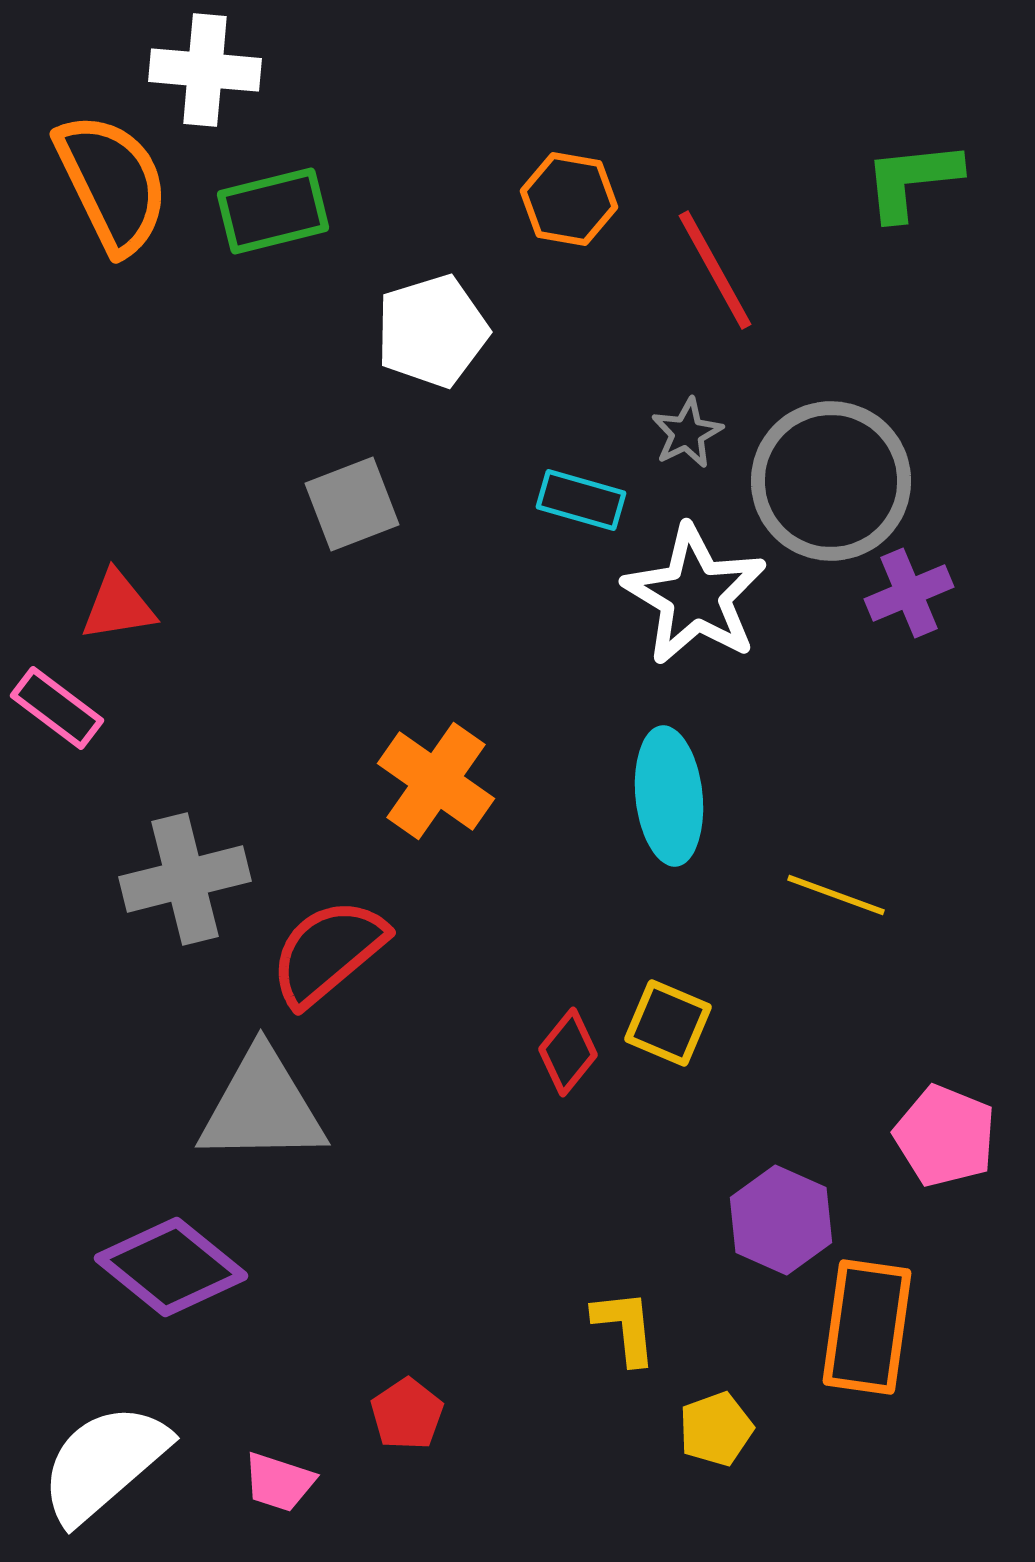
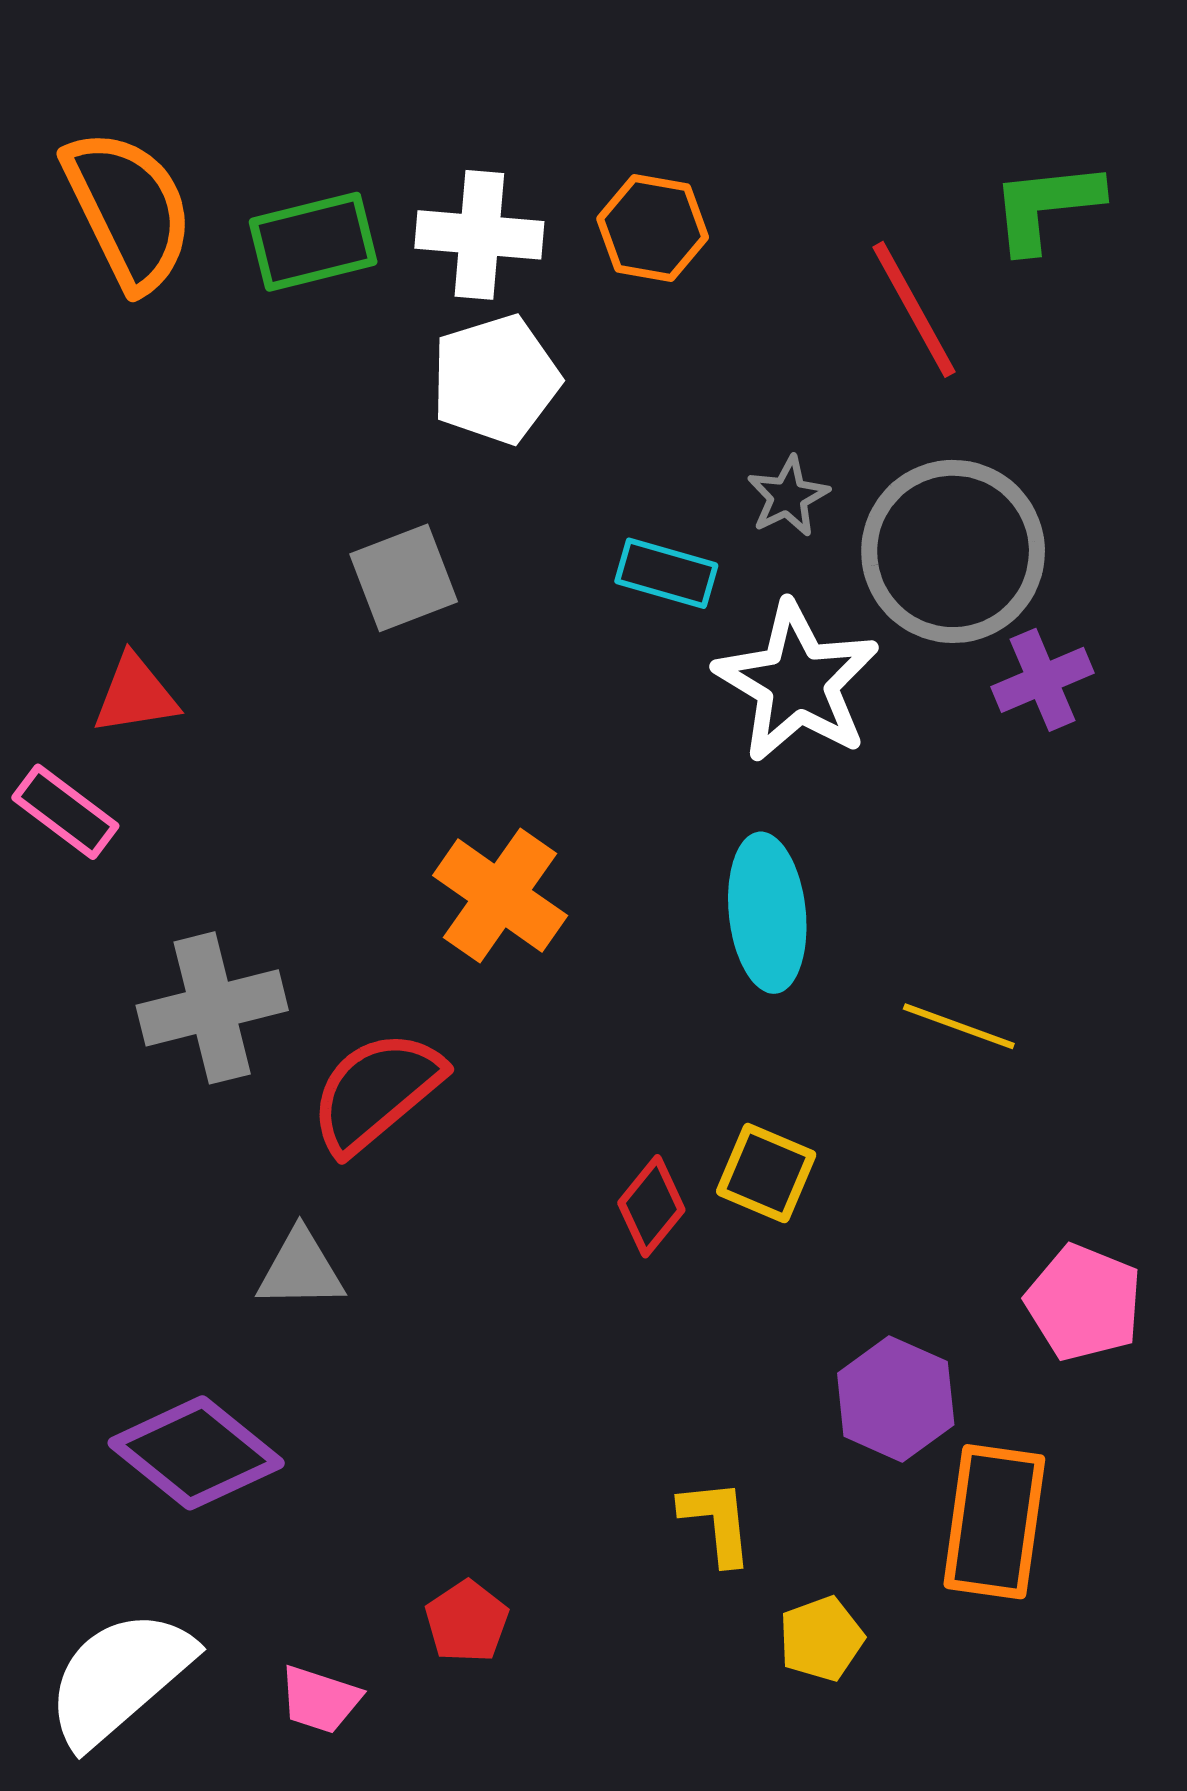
white cross: (205, 70) -> (479, 235), moved
red line: (715, 270) -> (914, 309), moved
gray triangle: (262, 1107) -> (300, 1269), size x0.6

